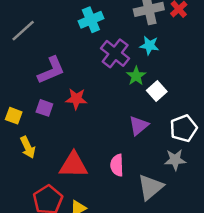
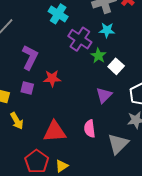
cyan cross: (91, 20) -> (58, 14), turned -30
purple L-shape: (51, 70) -> (30, 57), turned -35

